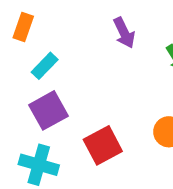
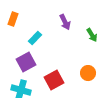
cyan rectangle: (45, 66) -> (35, 38), moved

